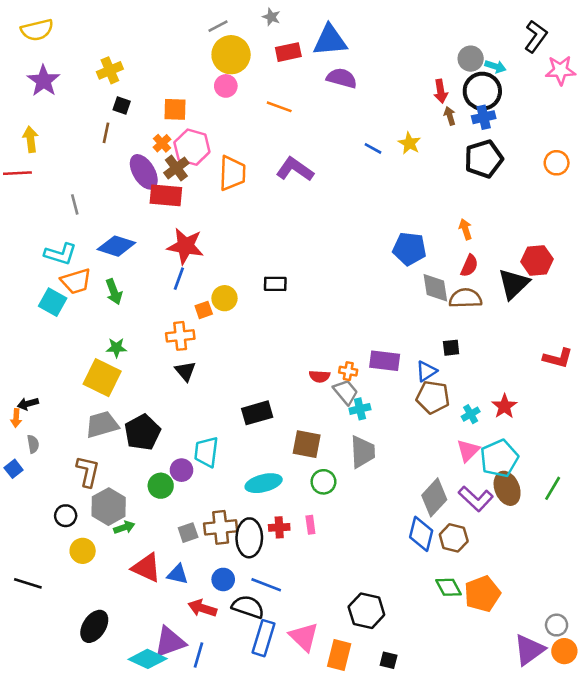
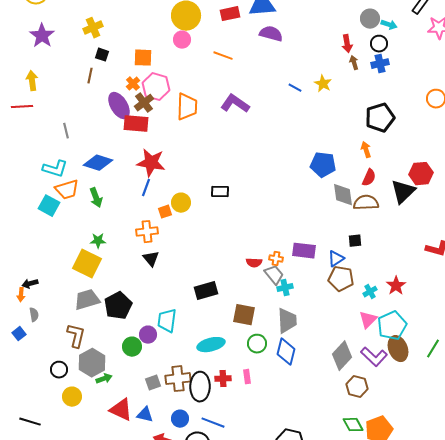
black circle: (482, 91) -> (379, 44), size x0.6
black pentagon: (484, 159) -> (380, 118), moved
blue diamond: (421, 534) -> (286, 352), moved

